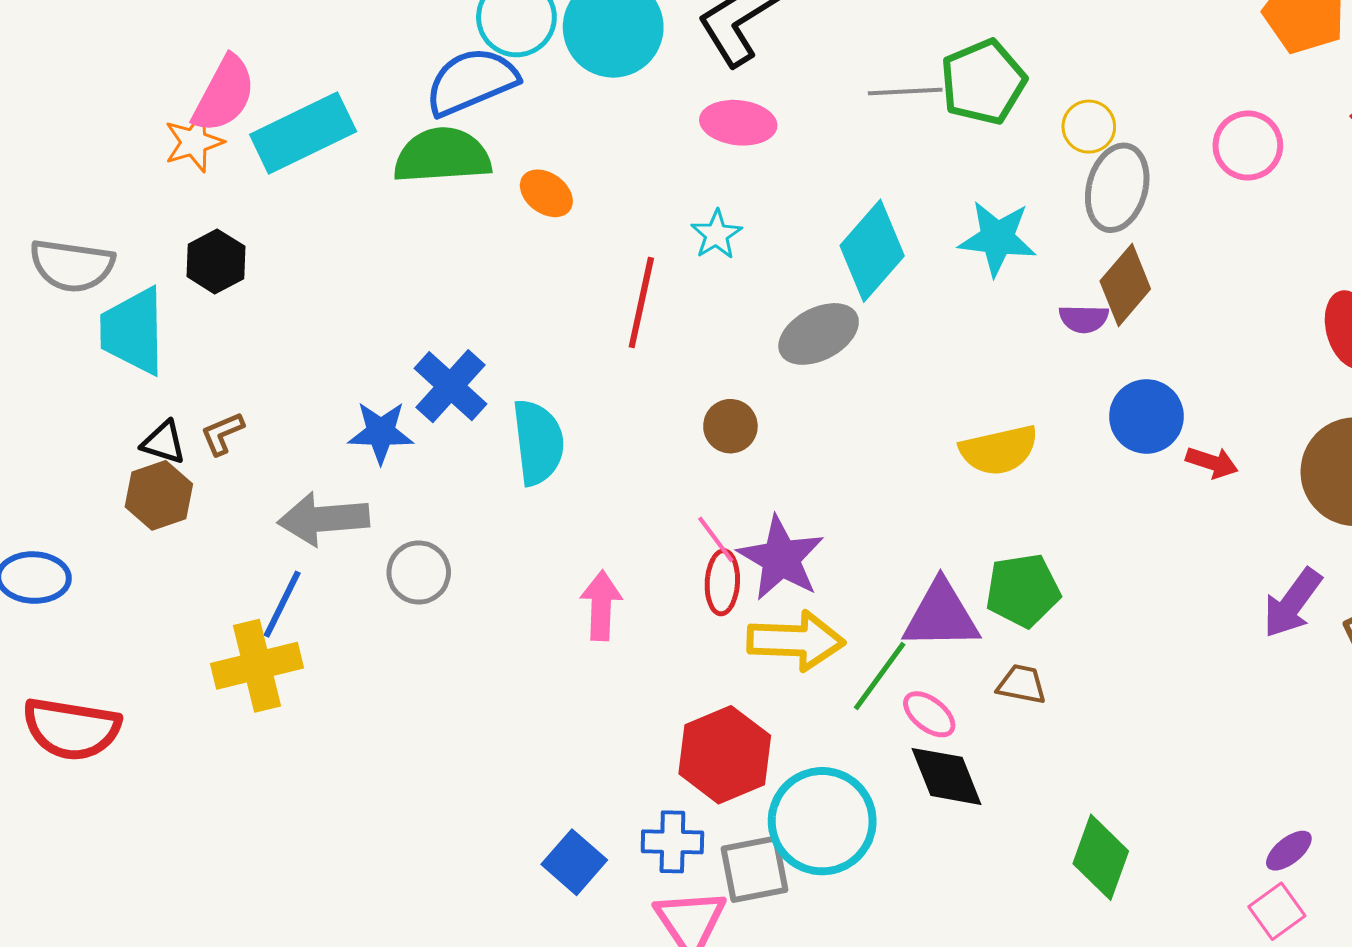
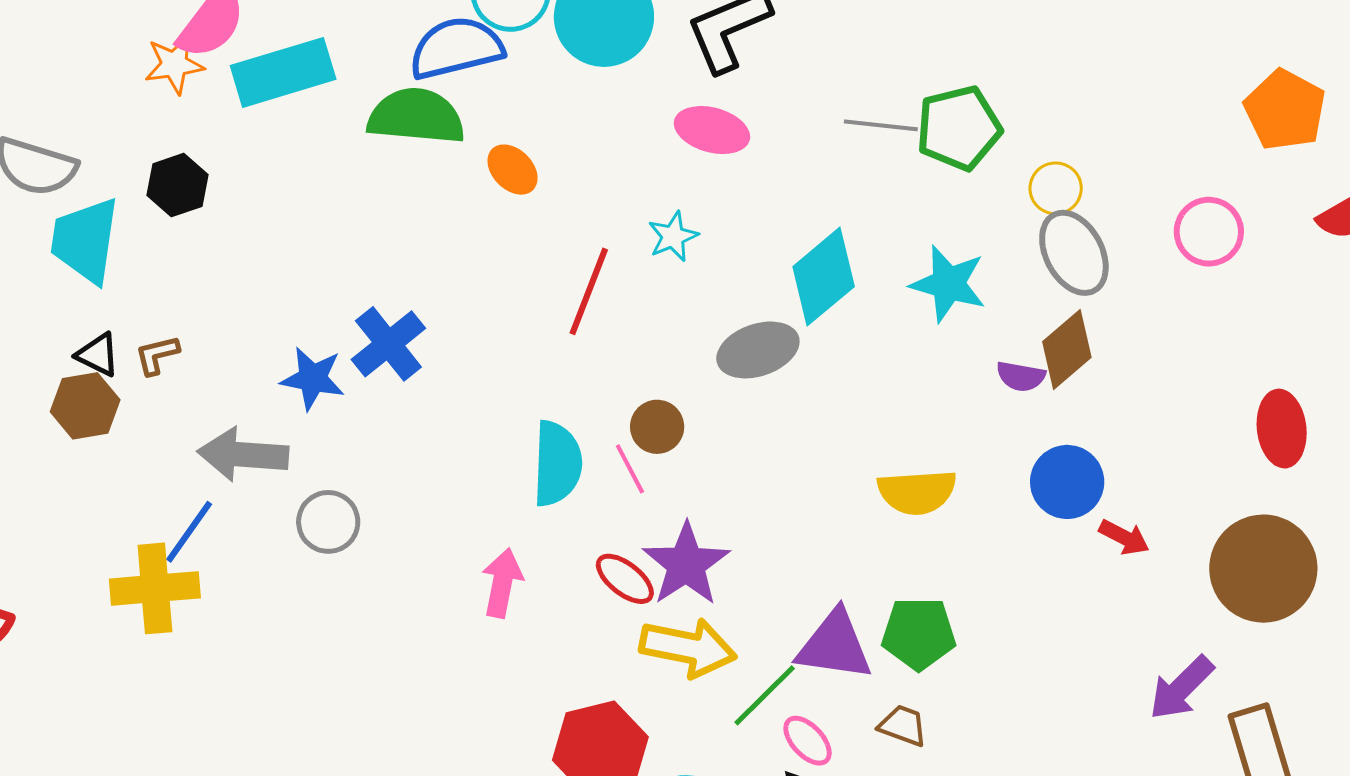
gray ellipse: (1117, 188) -> (1074, 253), turned -52
cyan semicircle: (538, 442) -> (557, 464), moved
pink line: (716, 539) -> (630, 469), moved
red ellipse: (722, 582) -> (625, 579), turned -64

